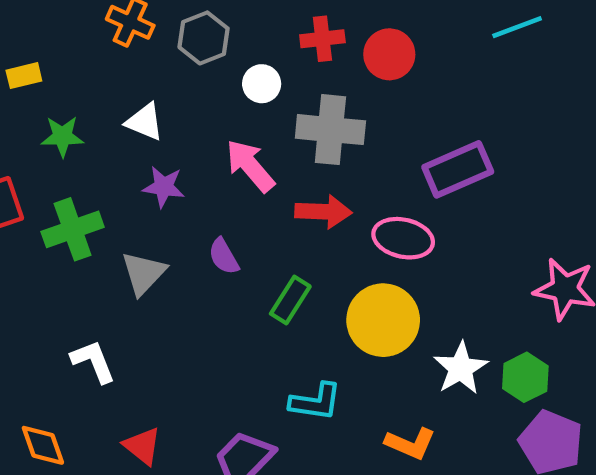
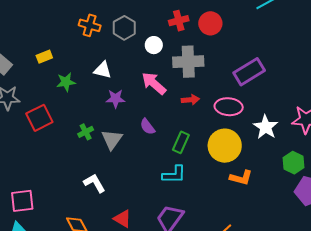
red arrow: (323, 212) -> (190, 100), size x0.7
green cross: (73, 229) -> (86, 132), moved, size x0.6
white star: (461, 368) -> (266, 127), moved
cyan L-shape: (316, 402) -> (174, 175), moved
orange L-shape: (410, 444) -> (241, 178), moved

